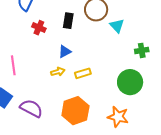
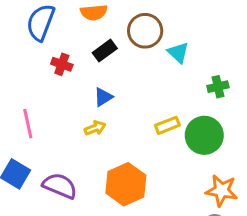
black rectangle: (68, 21) -> (105, 51), turned 49
yellow rectangle: (83, 73) -> (167, 125), moved
orange star: (118, 117) -> (222, 191), moved

